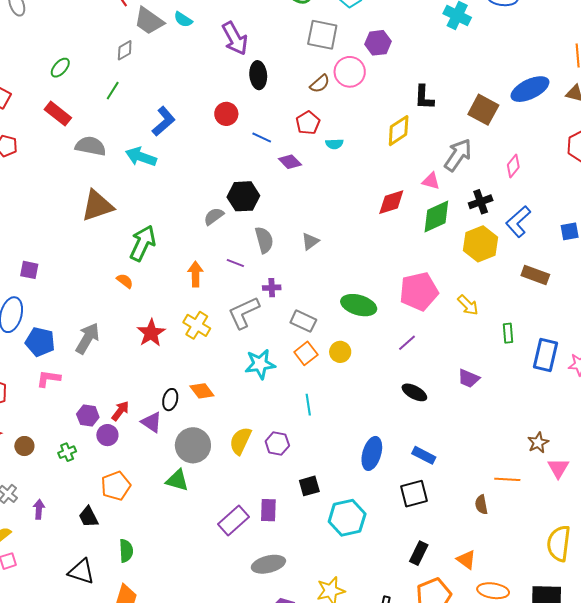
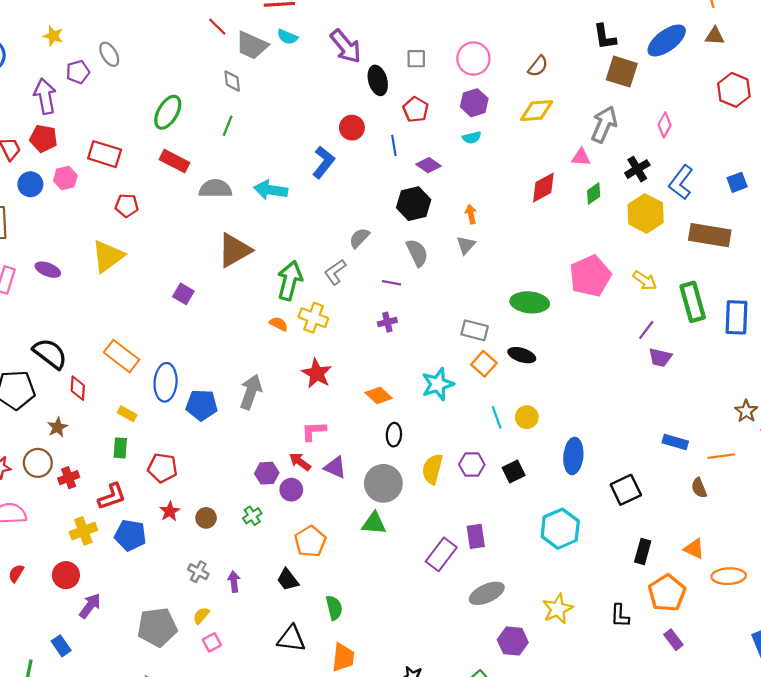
gray square: (322, 35) -> (416, 59), moved, size x0.6
purple hexagon: (378, 43) -> (474, 103), moved
gray diamond: (125, 50) -> (232, 81), turned -55
green ellipse: (60, 68) -> (168, 112), size x1.5
brown semicircle: (320, 84) -> (538, 66), moved
black L-shape: (424, 97) -> (605, 37), moved
blue L-shape: (164, 121) -> (324, 162), moved
red pentagon: (308, 123) -> (416, 109), moved
yellow diamond: (399, 131) -> (537, 111), turned 40
blue line: (262, 138) -> (394, 145), turned 66
black hexagon: (243, 196) -> (414, 204), moved
green diamond: (436, 217) -> (594, 194), size x0.6
purple square: (29, 270) -> (183, 294), moved, turned 30
orange arrow: (195, 274) -> (471, 214), moved, size x0.7
brown rectangle: (535, 275) -> (710, 235), size x1.4
purple cross: (272, 288) -> (387, 322), moved
gray L-shape: (244, 313) -> (335, 272), moved, size x0.7
yellow cross: (197, 325) -> (313, 318), moved
green rectangle: (508, 333) -> (693, 302), size x1.8
purple line: (407, 343) -> (646, 330), moved
yellow circle: (340, 352) -> (527, 417), moved
pink L-shape: (48, 379) -> (314, 431), moved
orange diamond: (202, 391) -> (379, 395), moved
black ellipse: (414, 392) -> (522, 355), moved
black ellipse: (170, 400) -> (394, 435), moved
red arrow: (120, 411) -> (300, 462), turned -80
blue rectangle: (424, 455) -> (675, 442), moved
black square: (309, 486) -> (514, 472), moved

